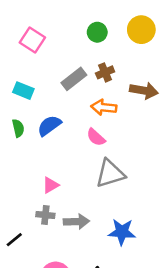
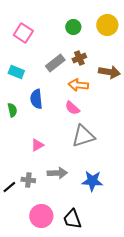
blue semicircle: (49, 126) -> (36, 99), turned -60
green semicircle: (18, 128) -> (12, 110), moved
gray cross: (45, 215) -> (28, 180), moved

